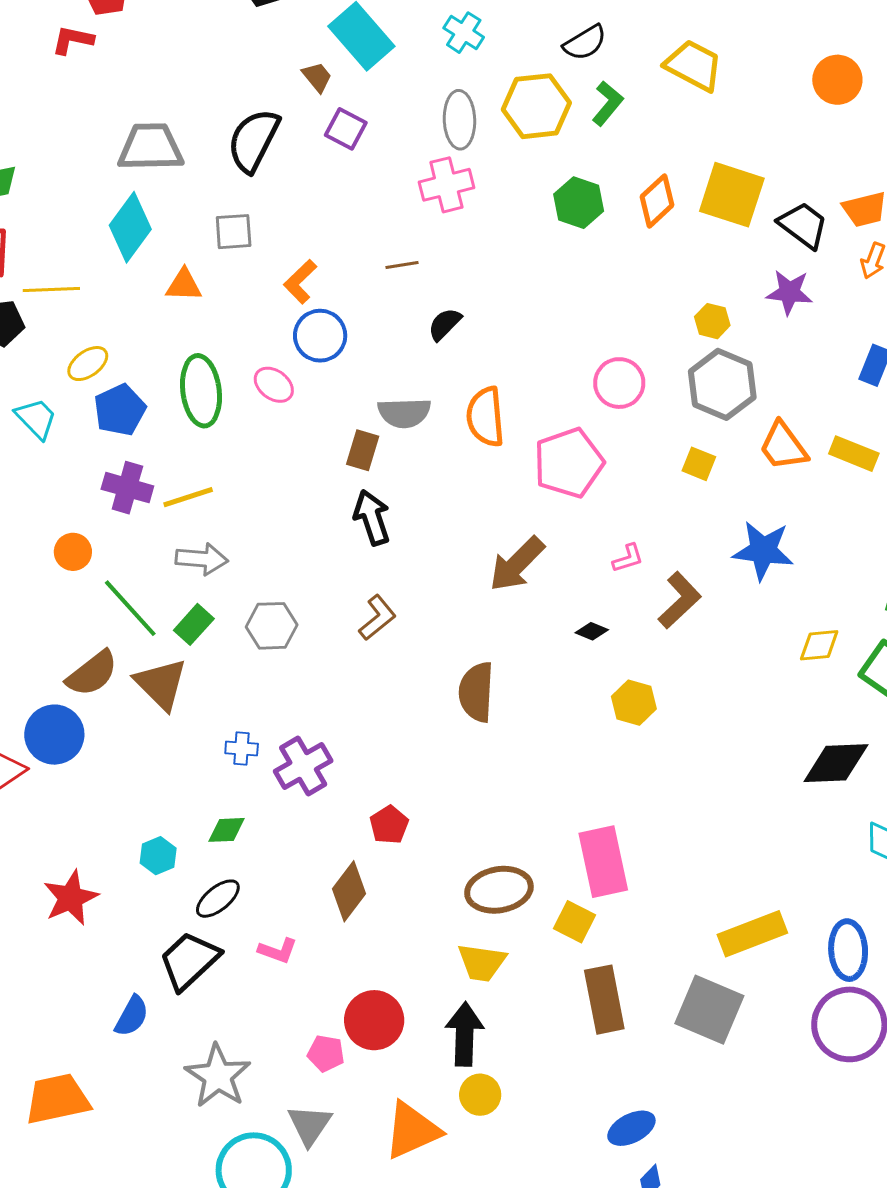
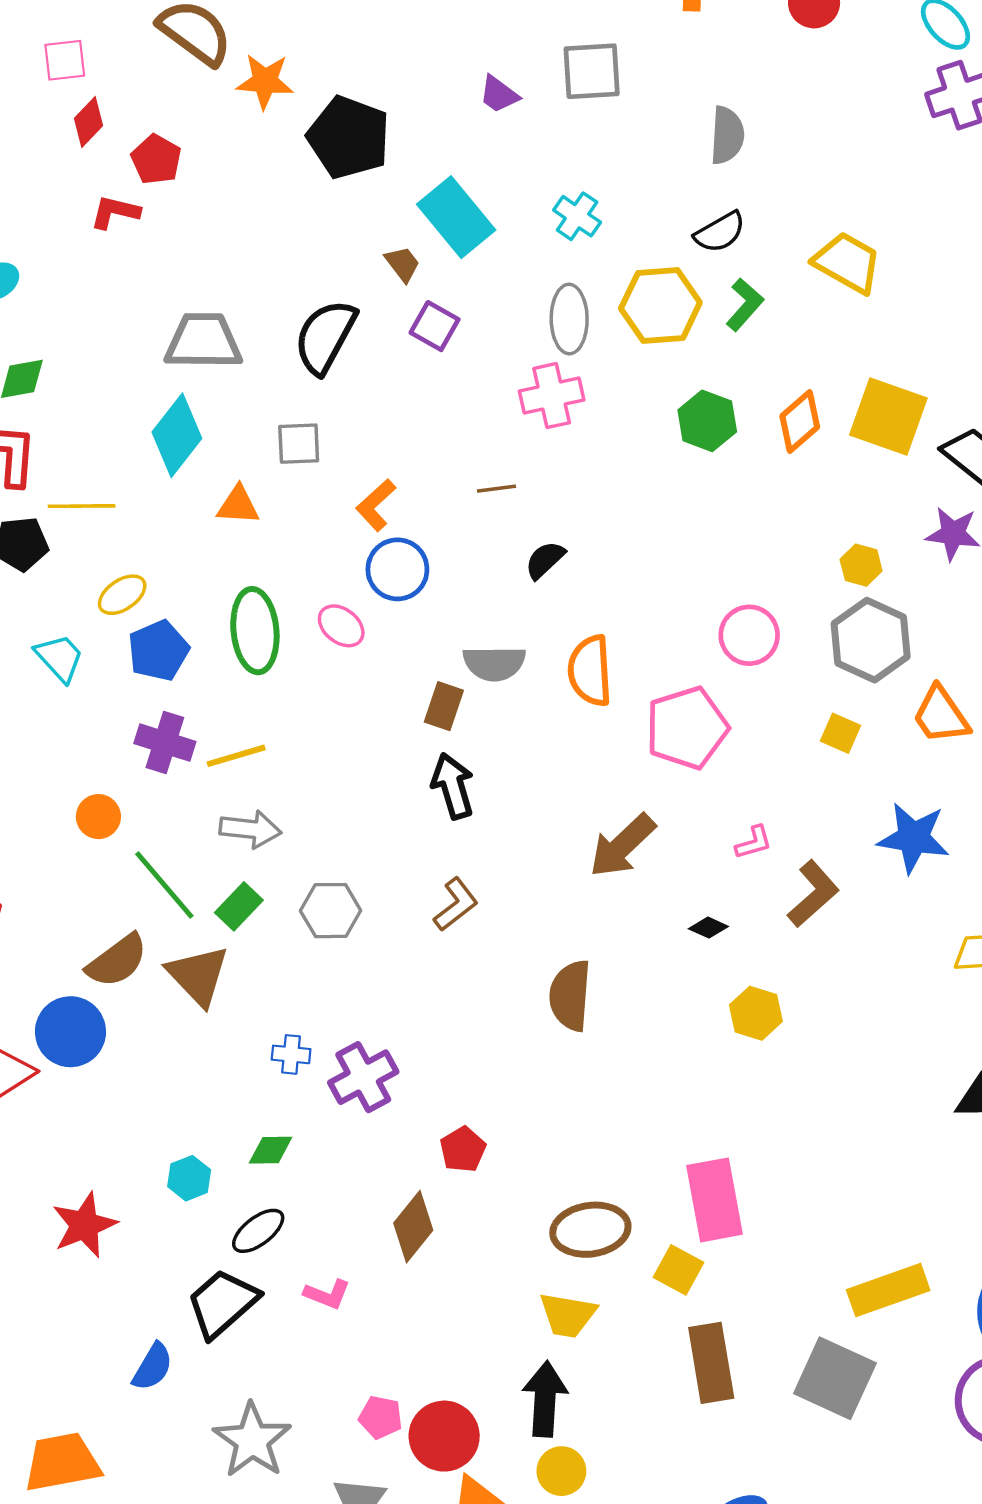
red circle: (374, 1020) -> (444, 1436), moved

